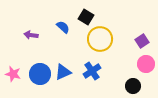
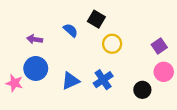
yellow circle: (100, 39) -> (112, 44), size x0.7
blue circle: (40, 74) -> (36, 68), moved
black circle: (133, 86) -> (142, 90), moved

